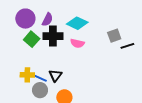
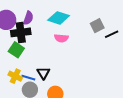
black cross: (53, 36) -> (21, 32), moved
green square: (32, 39) -> (16, 50), moved
yellow cross: (27, 75) -> (15, 76), turned 32

